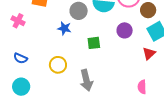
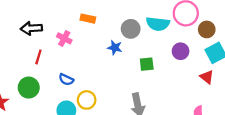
red triangle: (149, 54) -> (207, 77), turned -40
yellow circle: (58, 65) -> (87, 100), moved

